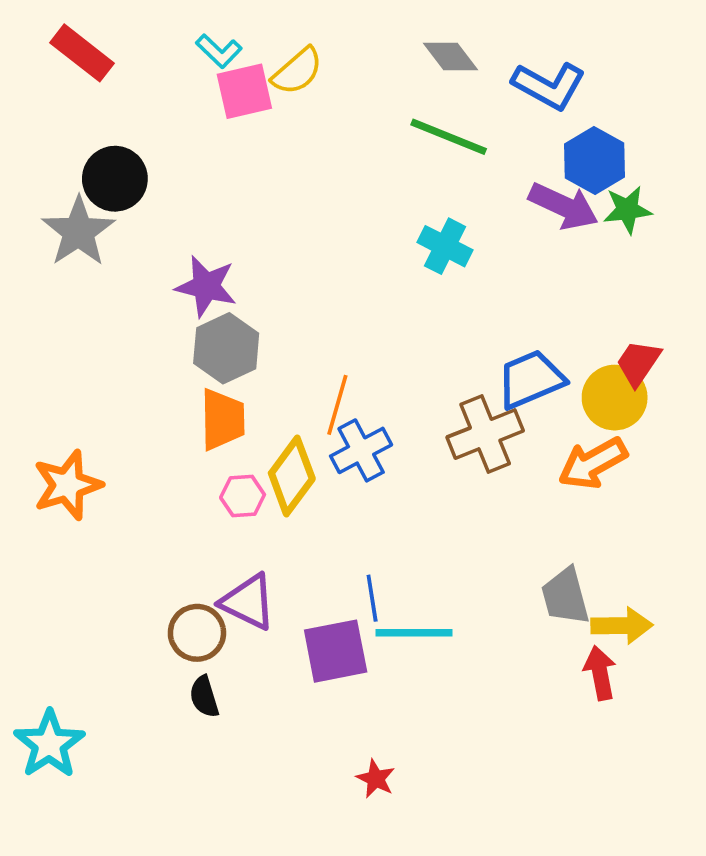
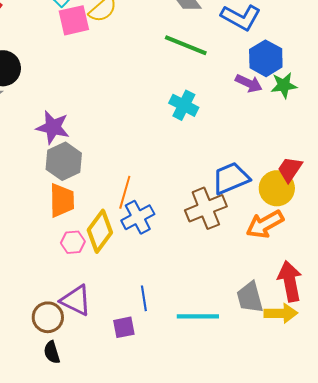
purple arrow: (564, 206) -> (249, 83), size x0.7
cyan line: (414, 633) -> (198, 316), moved
purple square: (336, 651) -> (124, 327), size x0.6
red arrow: (600, 673) -> (290, 281), moved, size x1.4

